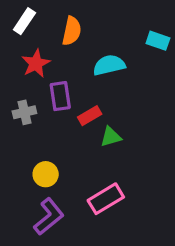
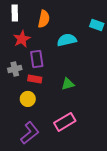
white rectangle: (24, 21) -> (15, 13), turned -35
red rectangle: (90, 116) -> (35, 79), moved, turned 40
yellow circle: (46, 174) -> (28, 99), moved

